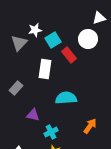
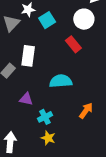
red rectangle: (69, 55) -> (73, 44), moved
white rectangle: (45, 69) -> (28, 56), moved

